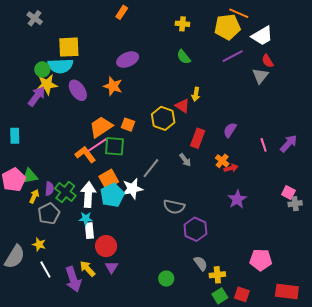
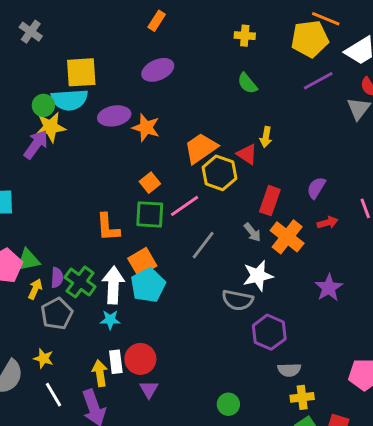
purple ellipse: (128, 60) -> (158, 70), moved
purple ellipse: (78, 90) -> (114, 116), moved, turned -65
orange square: (128, 125) -> (150, 183), moved, turned 32
orange trapezoid: (101, 127) -> (201, 148), moved
pink line: (97, 145) -> (185, 206), moved
orange L-shape: (85, 155) -> (108, 227), turned -145
orange cross: (222, 161) -> (287, 237), moved, size x1.6
red arrow: (231, 168) -> (328, 223), moved
white star: (132, 189) -> (258, 276), moved
white rectangle: (89, 231) -> (116, 362), moved
gray semicircle: (201, 263) -> (289, 370), moved, turned 126
yellow arrow: (87, 269) -> (100, 373), moved, turned 36

